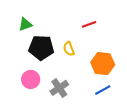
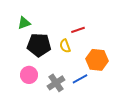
red line: (89, 24) -> (78, 30), moved
blue line: (103, 90) -> (80, 79), moved

